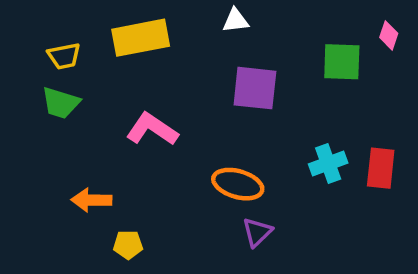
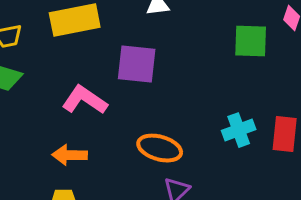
purple square: (255, 88) -> (137, 64), moved
orange arrow: (91, 200) -> (70, 155), moved

